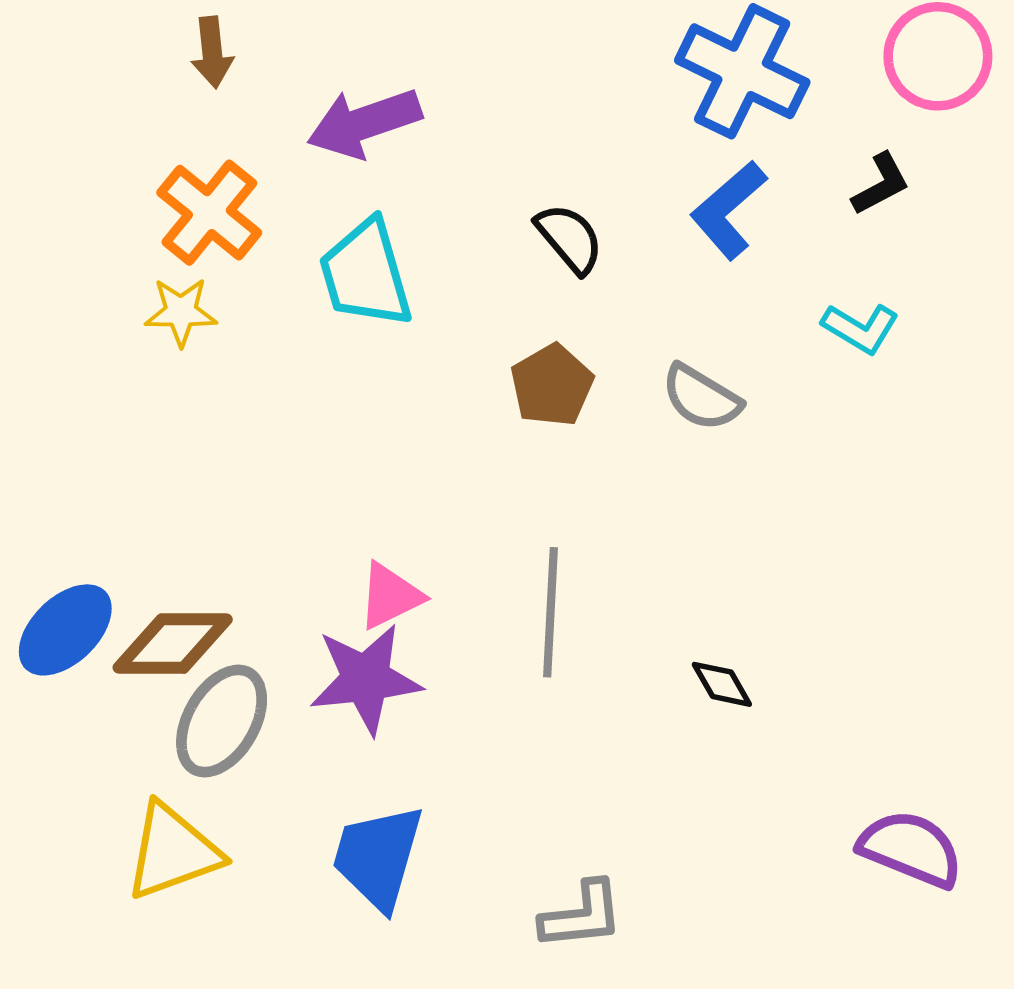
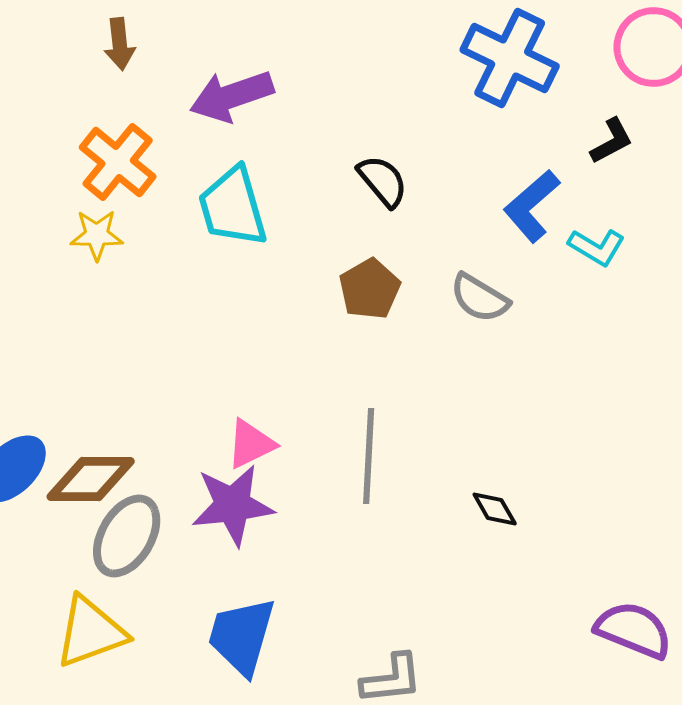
blue L-shape: (729, 210) -> (532, 206), moved

